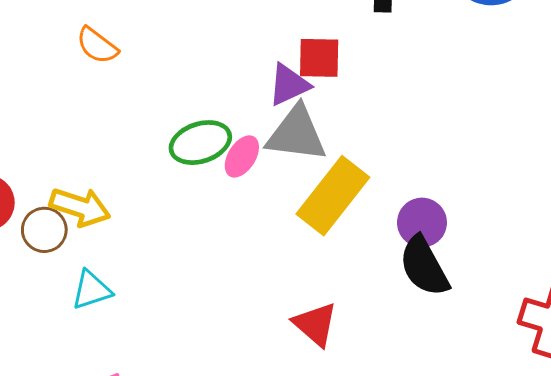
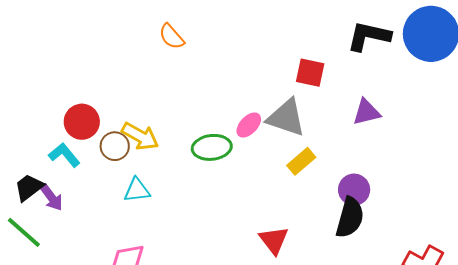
purple triangle: (289, 85) -> (366, 112), moved
green ellipse: (200, 143) -> (212, 147), moved
yellow rectangle: (333, 196) -> (301, 161), size x0.6
black semicircle: (424, 266) -> (350, 217), turned -147

